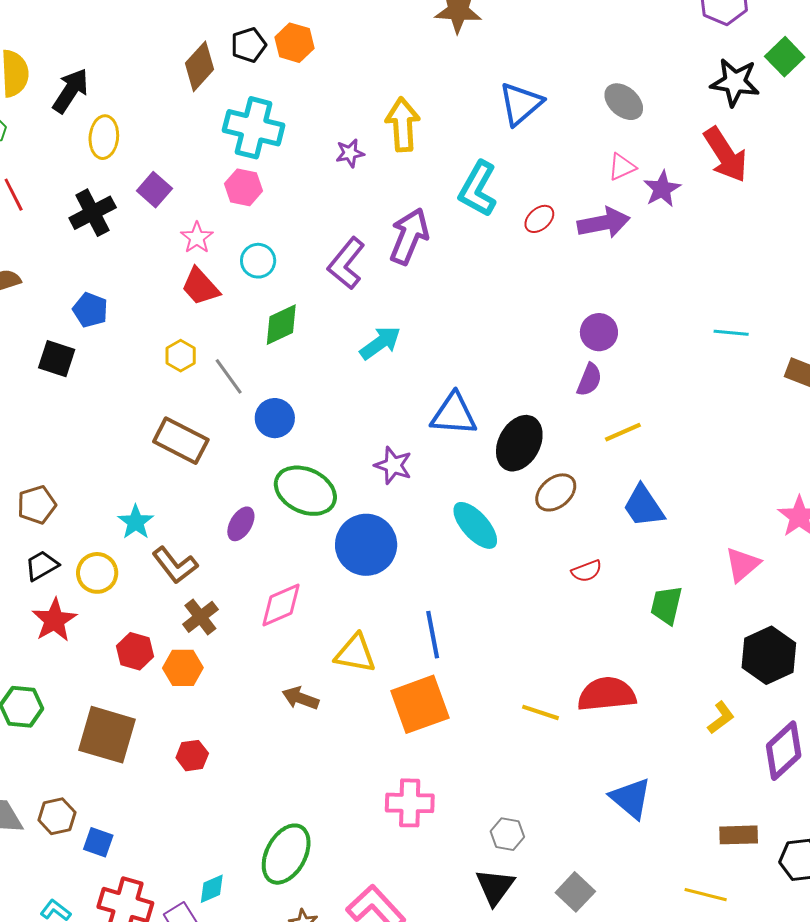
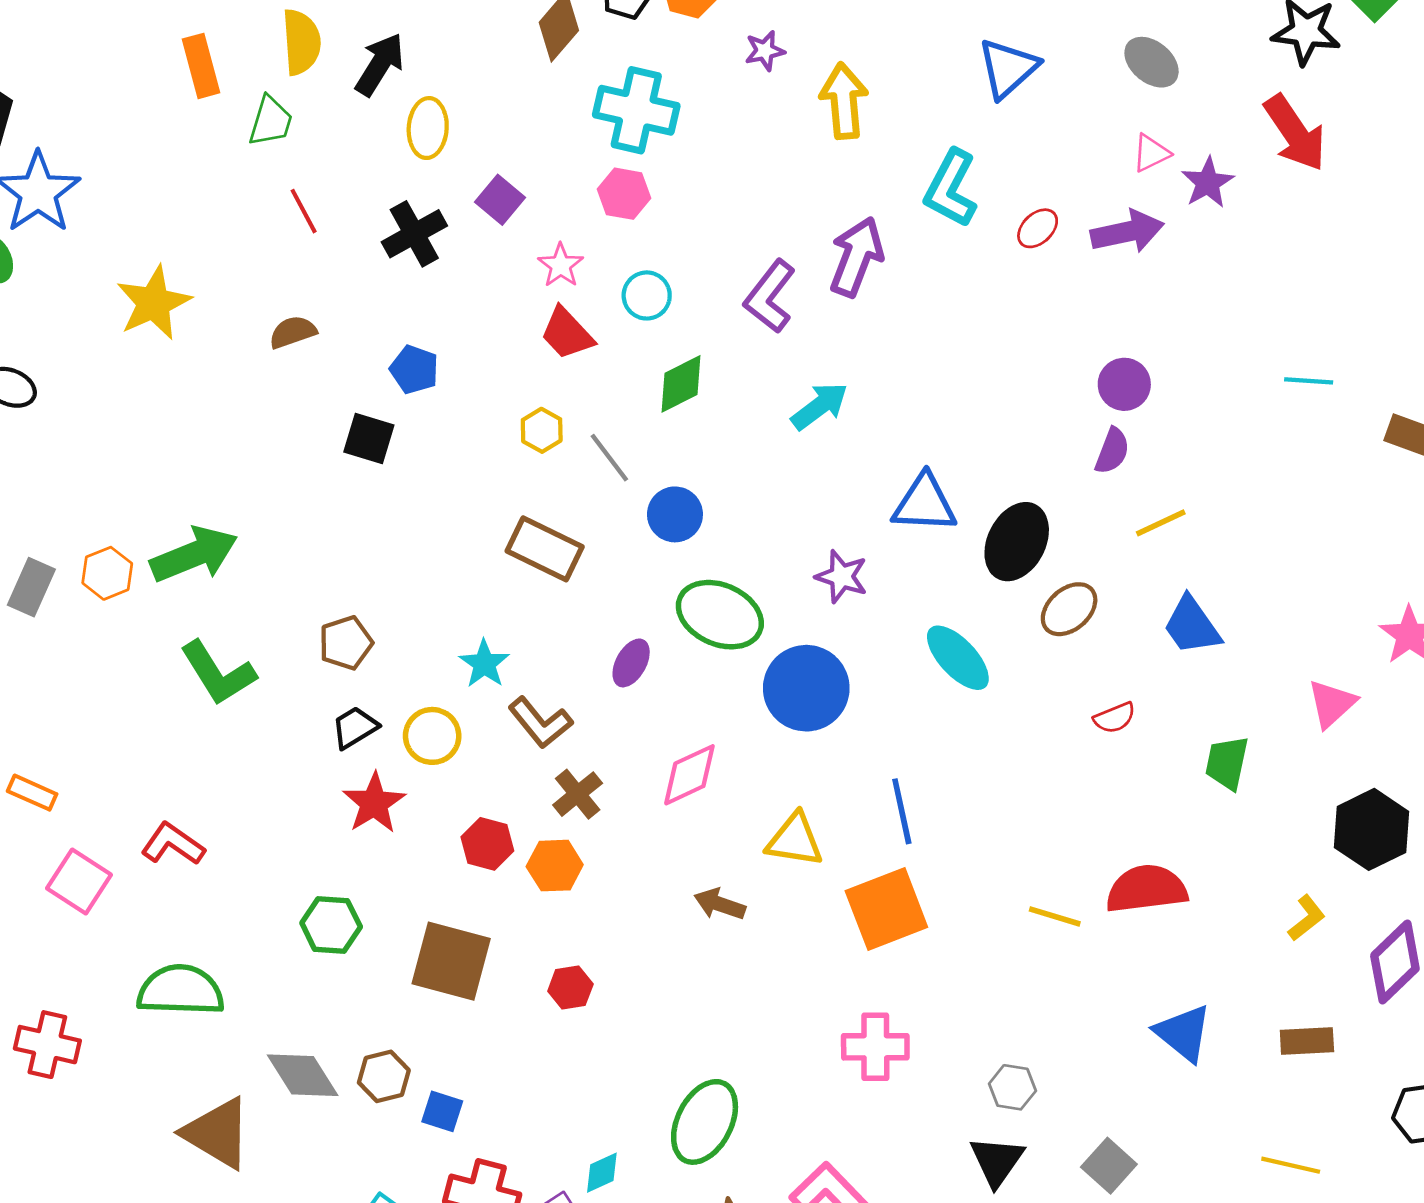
purple star: (350, 153) -> (765, 51), moved
brown rectangle: (739, 835) -> (1307, 1041), moved

